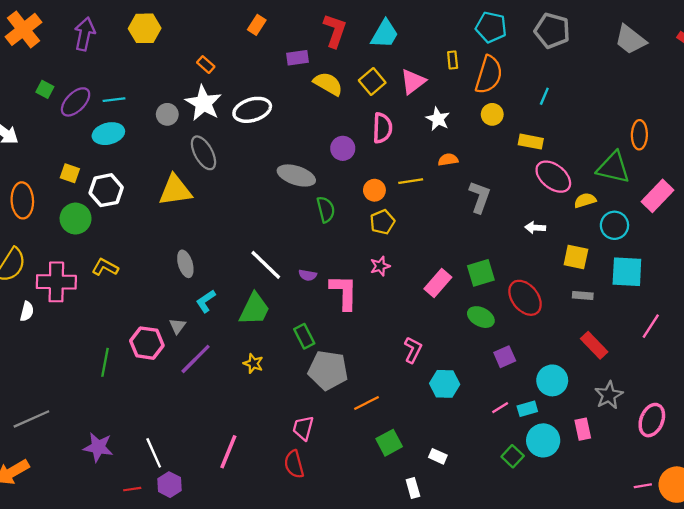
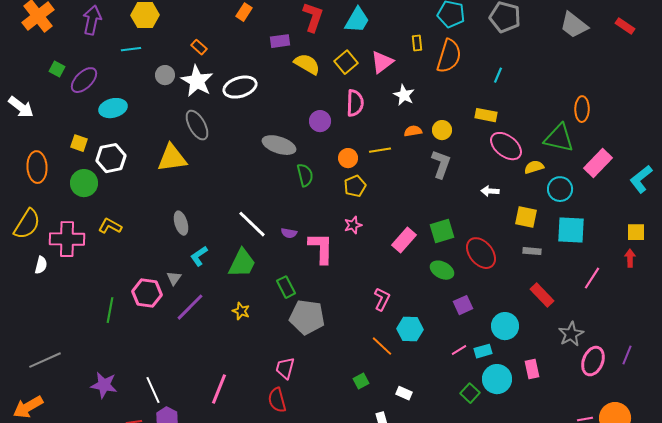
cyan line: (114, 100) -> (131, 49), moved
gray circle: (167, 114) -> (165, 75), moved
yellow circle: (492, 114) -> (442, 130), moved
gray star: (609, 395) -> (571, 334), moved
orange line: (367, 403) -> (382, 346), moved, turned 70
green square: (389, 443) -> (361, 381), size x0.7

